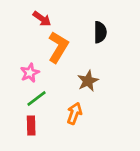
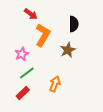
brown star: (88, 81) -> (68, 50), moved
red rectangle: (31, 126) -> (23, 93), turned 48

